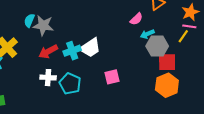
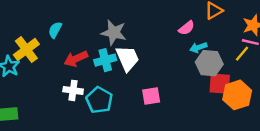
cyan semicircle: (29, 20) -> (55, 30), moved
gray star: (43, 26) -> (114, 33), moved
white trapezoid: (90, 48) -> (127, 58), turned -85
orange hexagon: (167, 85) -> (237, 95), moved

